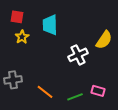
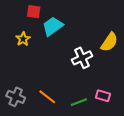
red square: (17, 17) -> (34, 12), moved
cyan trapezoid: (50, 25) -> (53, 26), turned 55
gray cross: (13, 80) -> (16, 97), moved, turned 30

